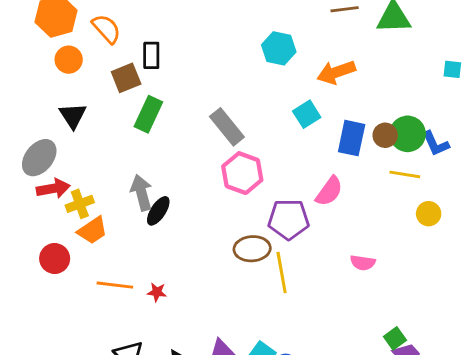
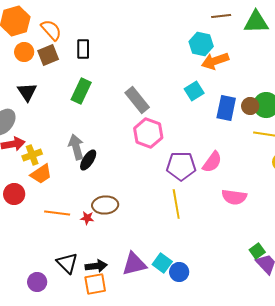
cyan hexagon: (279, 48) -> (201, 44), moved
brown square: (126, 78) -> (48, 55), moved
pink semicircle: (329, 191) -> (212, 162), moved
brown ellipse: (252, 249) -> (105, 205), moved
pink semicircle: (363, 263) -> (234, 197), size x1.4

